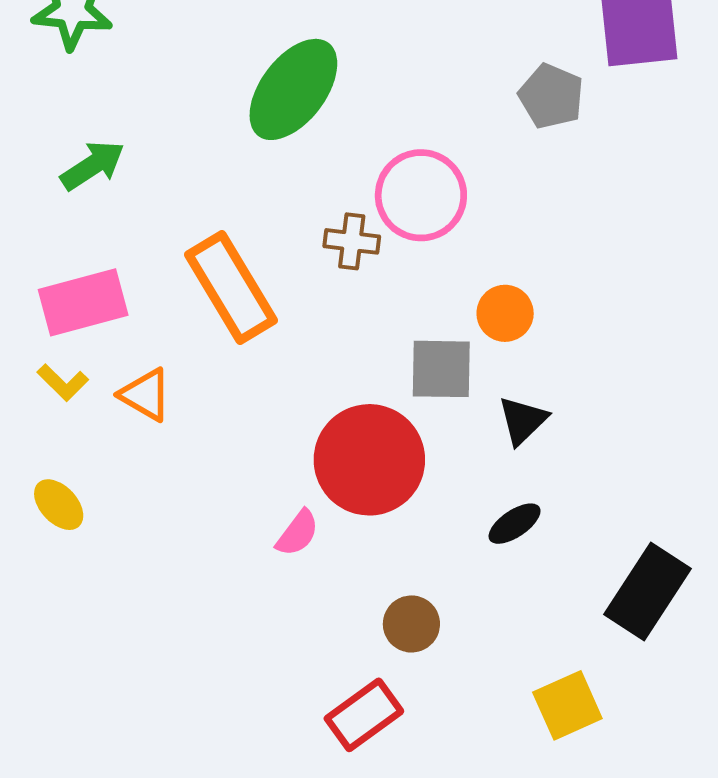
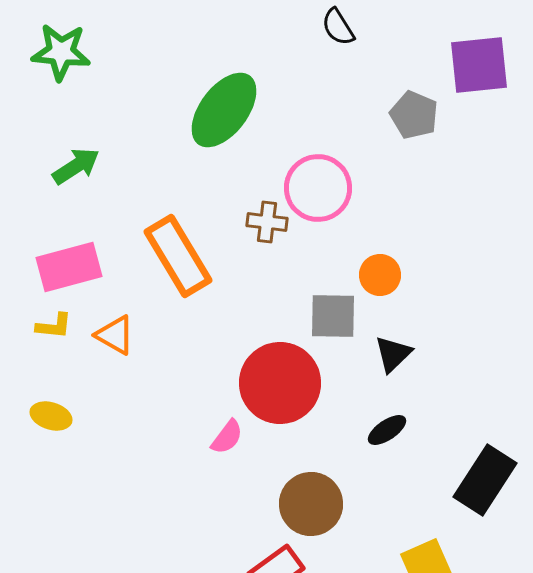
yellow L-shape: (63, 382) -> (54, 326), turned -39
yellow ellipse: (59, 505) -> (51, 416), turned -30
brown circle: (411, 624) -> (311, 504), size x1.5

